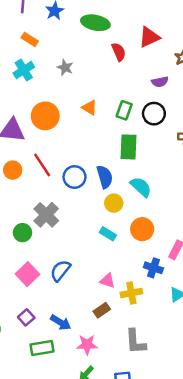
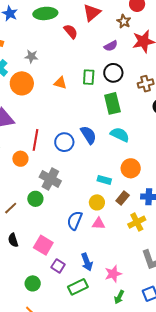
orange circle: (45, 116) -> (22, 83), moved
green rectangle: (128, 147) -> (112, 103), moved
red line: (42, 165) -> (36, 140), turned 60
orange circle: (13, 170) -> (20, 159), moved
yellow circle: (114, 203) -> (97, 202), moved
pink square: (27, 274) -> (43, 245), moved
pink triangle: (107, 281) -> (98, 224), moved
brown rectangle: (102, 310) -> (123, 198), moved
blue arrow: (61, 322) -> (87, 262), turned 54

